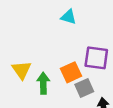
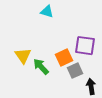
cyan triangle: (69, 17) -> (47, 12), moved
green arrow: (43, 83) -> (41, 67), turned -42

